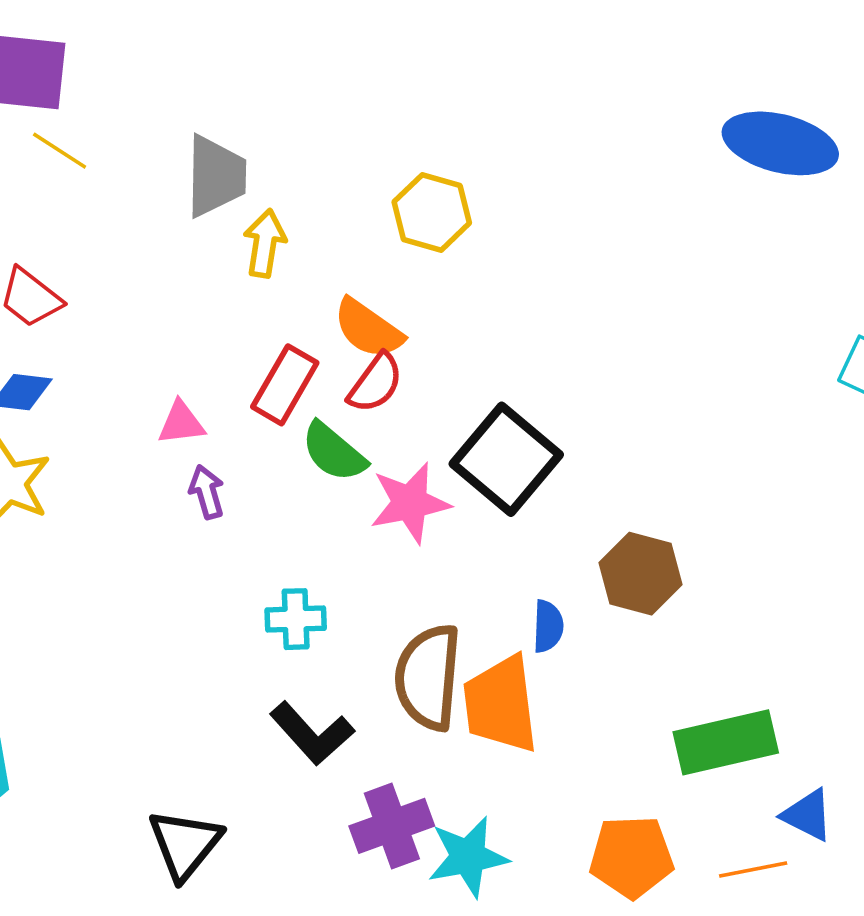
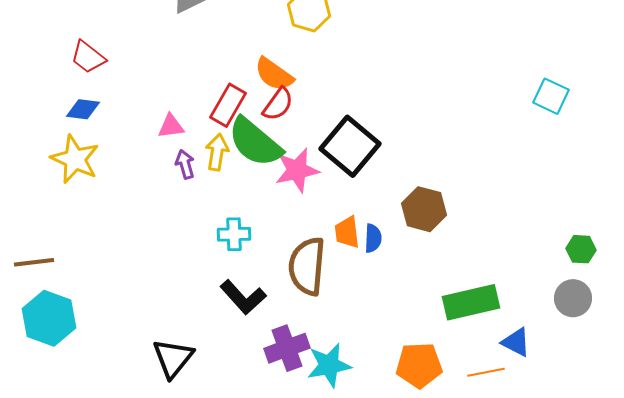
yellow arrow: (265, 243) -> (217, 152), moved
green semicircle: (334, 452) -> (255, 142), size x1.5
orange trapezoid: (501, 704) -> (347, 232), moved, size x0.6

